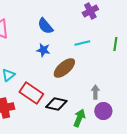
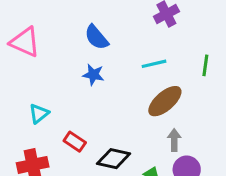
brown ellipse: (64, 68) -> (165, 101), moved
red rectangle: (31, 93) -> (75, 142), size x0.6

